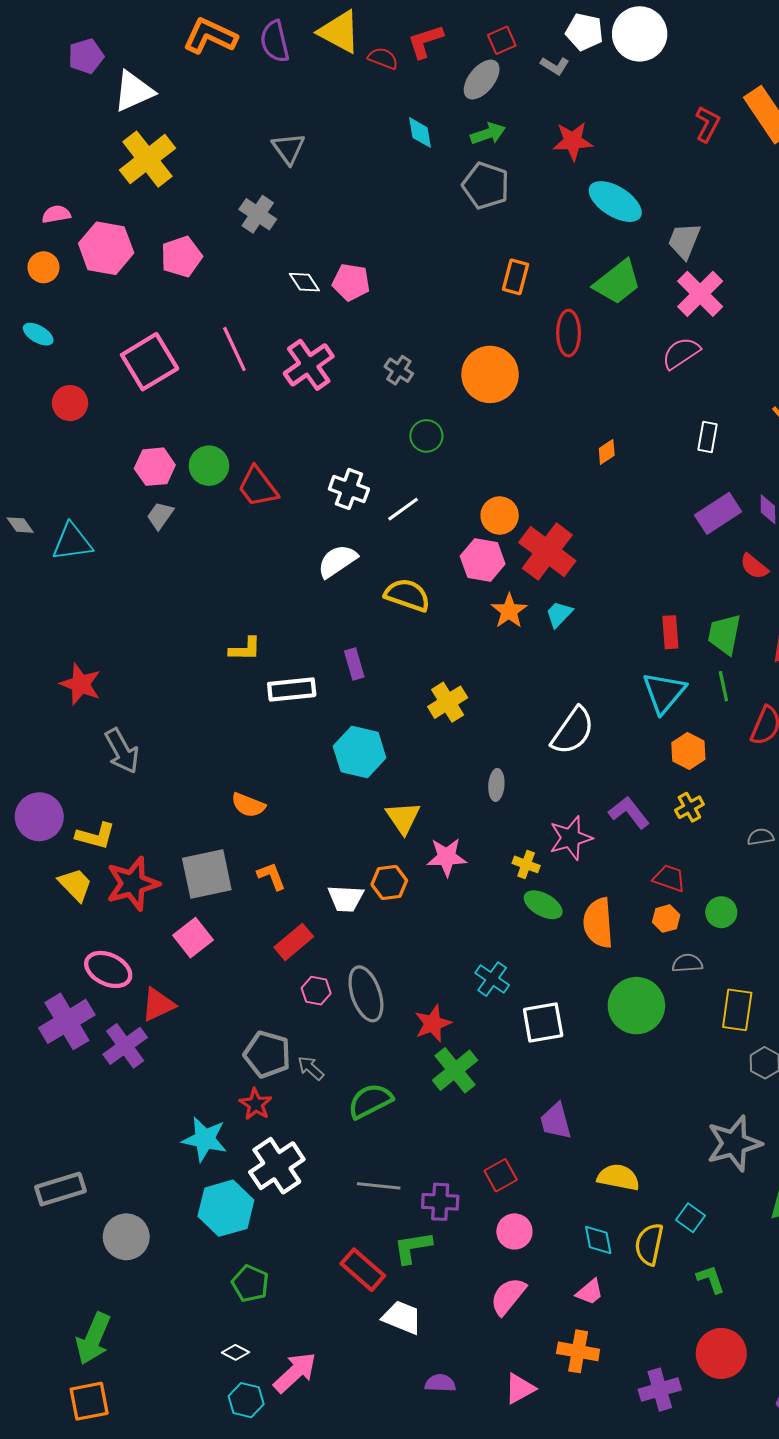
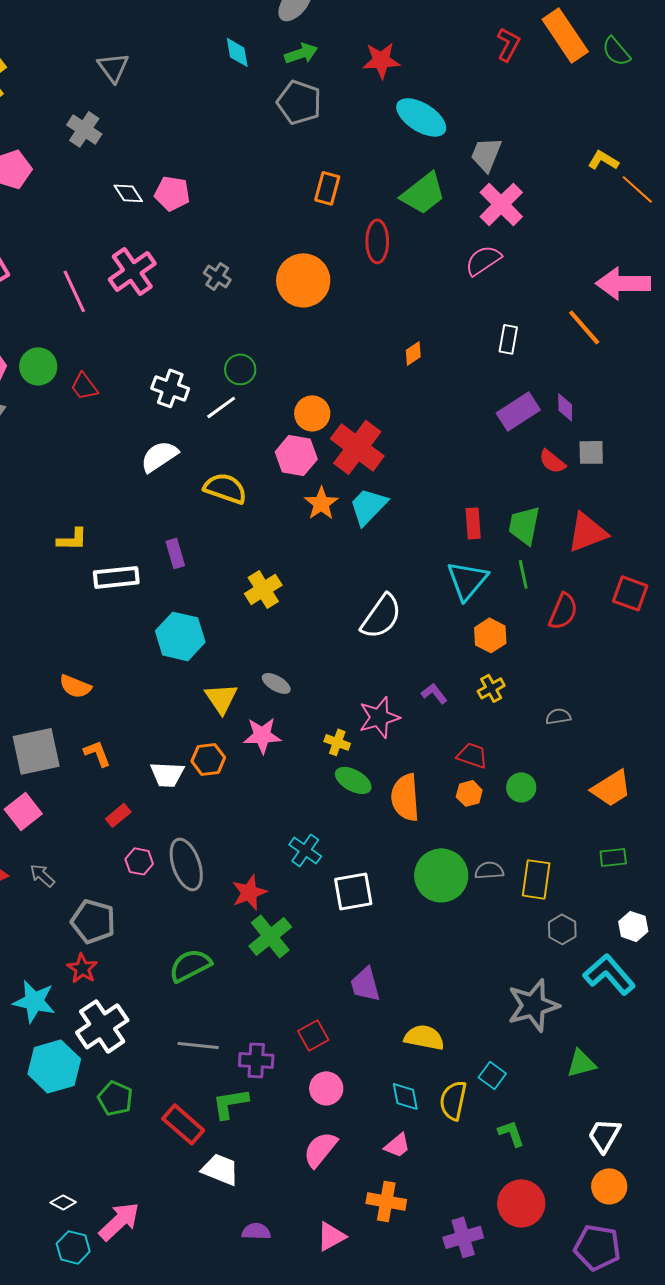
pink line: (234, 349) -> (74, 291), moved
green circle: (426, 436) -> (240, 369), moved
red trapezoid: (258, 487) -> (84, 386), size x0.7
cyan trapezoid: (559, 614) -> (368, 506), size x1.5
gray ellipse: (496, 785) -> (276, 683), moved, turned -64
purple L-shape: (629, 812) -> (434, 693), size x0.7
red rectangle: (294, 942) -> (118, 815), size x0.7
gray semicircle: (687, 963) -> (489, 870), moved
gray arrow: (311, 1068) -> (42, 875), moved
green pentagon: (250, 1283) -> (115, 1098), moved

